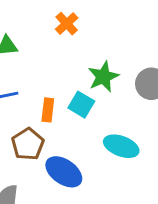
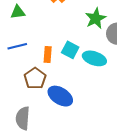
green star: (103, 77) -> (96, 18), moved
cyan ellipse: (121, 146) -> (94, 58), moved

